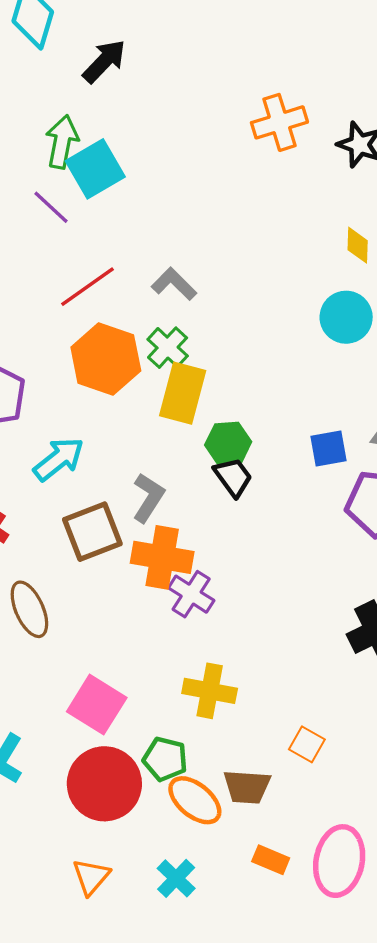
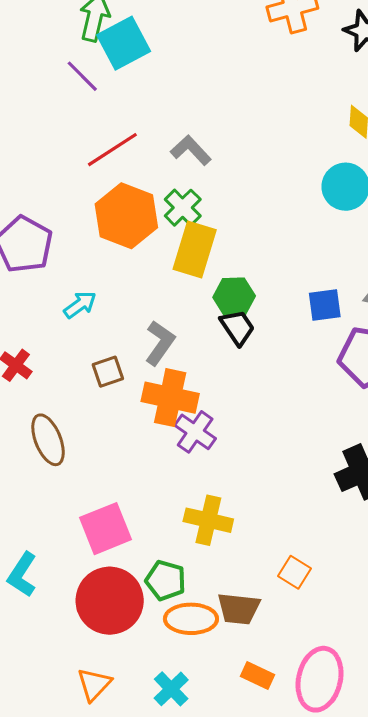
cyan arrow: (59, 459) -> (80, 305), size x0.7
brown square: (92, 532) -> (108, 372), size x0.6
pink square: (97, 705) -> (105, 529), turned 34
orange ellipse: (195, 800) -> (191, 619), turned -42

